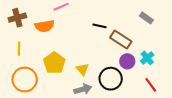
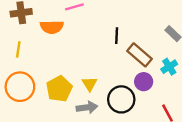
black line: (100, 26) -> (117, 36), turned 72
cyan cross: (147, 58) -> (169, 67), moved
yellow pentagon: (54, 63) -> (59, 89), moved

